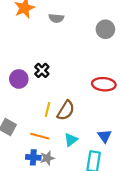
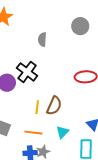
gray semicircle: (56, 18) -> (42, 39), moved, turned 96
black cross: (42, 70) -> (27, 72), size x1.5

